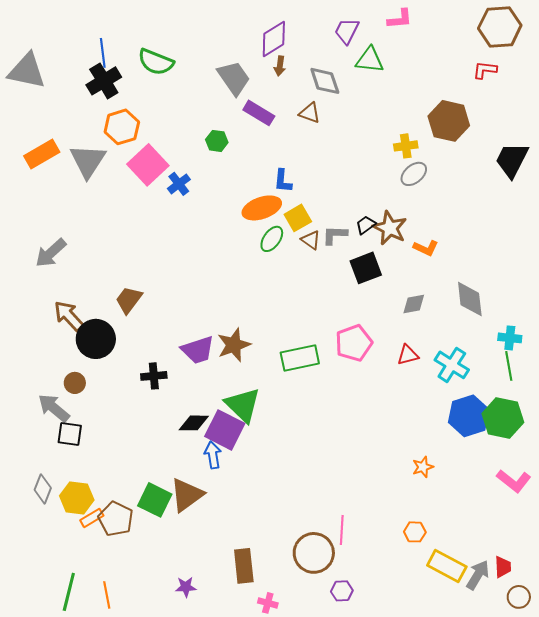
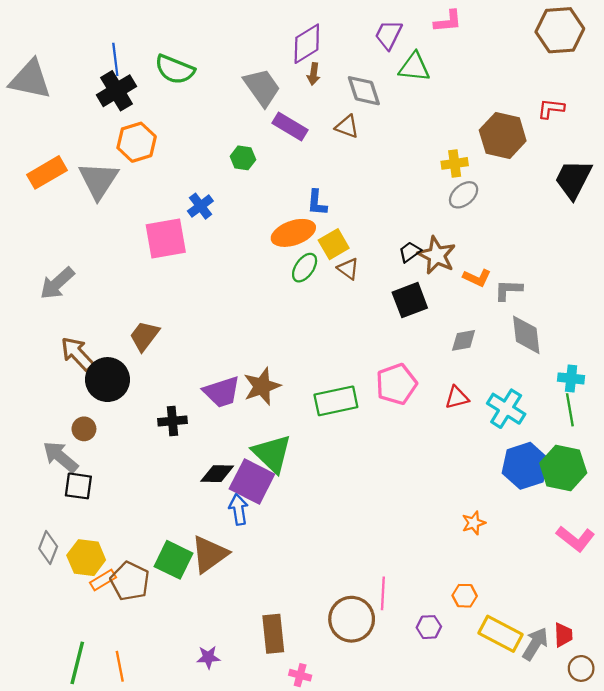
red L-shape: (485, 70) -> (551, 109), moved
pink square: (148, 165) -> (166, 239), moved, turned 33
gray L-shape: (335, 235) -> (508, 290), moved
purple hexagon: (342, 591) -> (429, 627), moved

